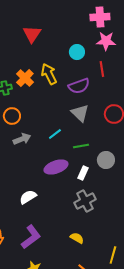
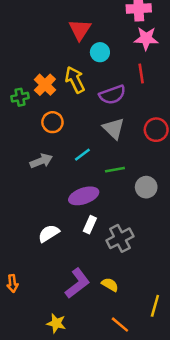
red triangle: (32, 34) -> (80, 30), moved
cyan circle: (77, 52) -> (100, 52), moved
orange circle: (12, 116) -> (52, 122), moved
white rectangle: (83, 173) -> (90, 225), moved
purple L-shape: (31, 237) -> (77, 283), moved

